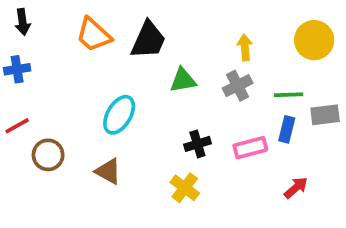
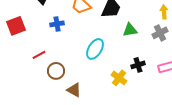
blue cross: (17, 69) -> (57, 24), moved
brown triangle: (108, 171) -> (74, 90), moved
yellow cross: (185, 188) -> (119, 78), moved

